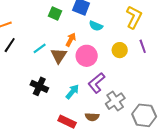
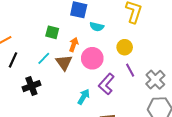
green square: (55, 14) -> (52, 32), moved
purple line: (143, 46) -> (130, 70), moved
black cross: (39, 86) -> (31, 86), moved, turned -36
gray cross: (115, 101) -> (155, 80), moved

